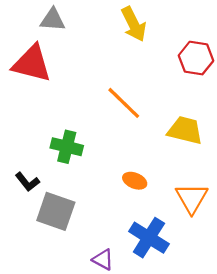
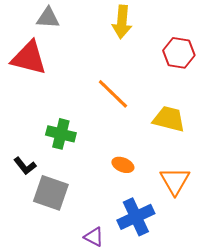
yellow arrow: (134, 24) -> (122, 22), turned 32
blue cross: (149, 238) -> (136, 217), turned 33

